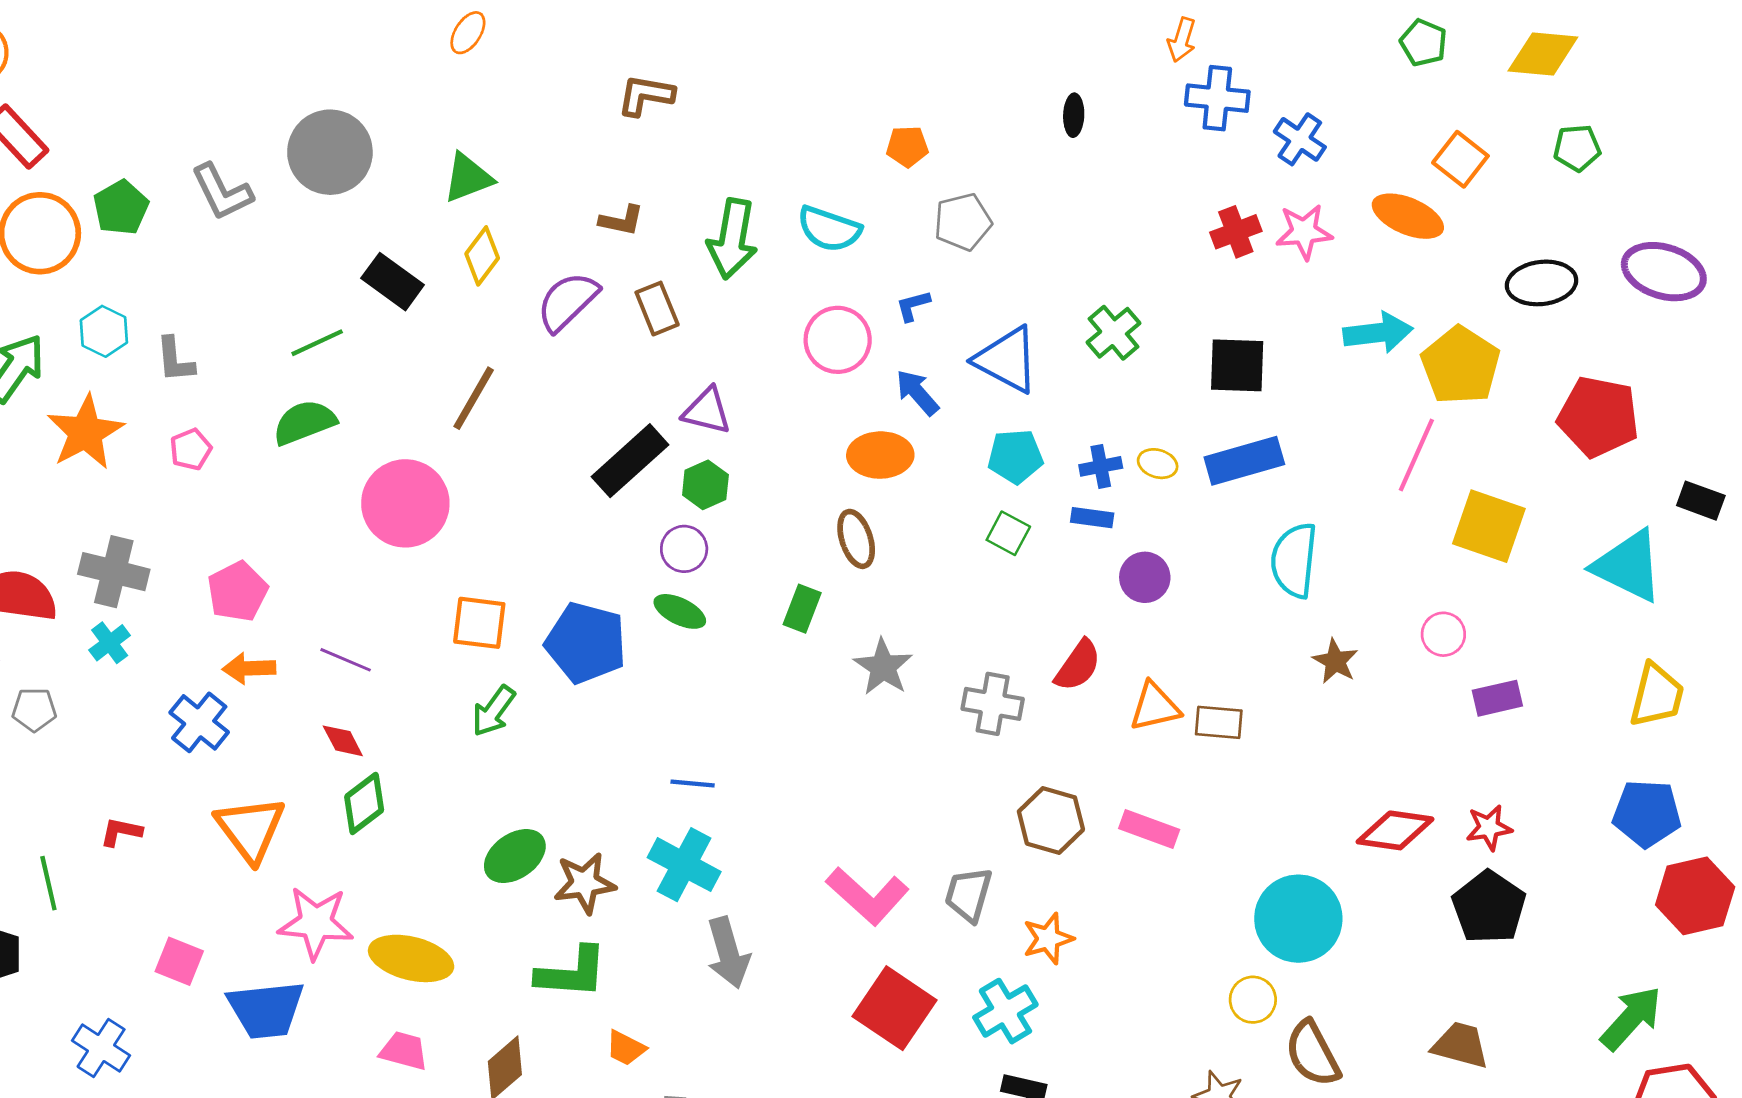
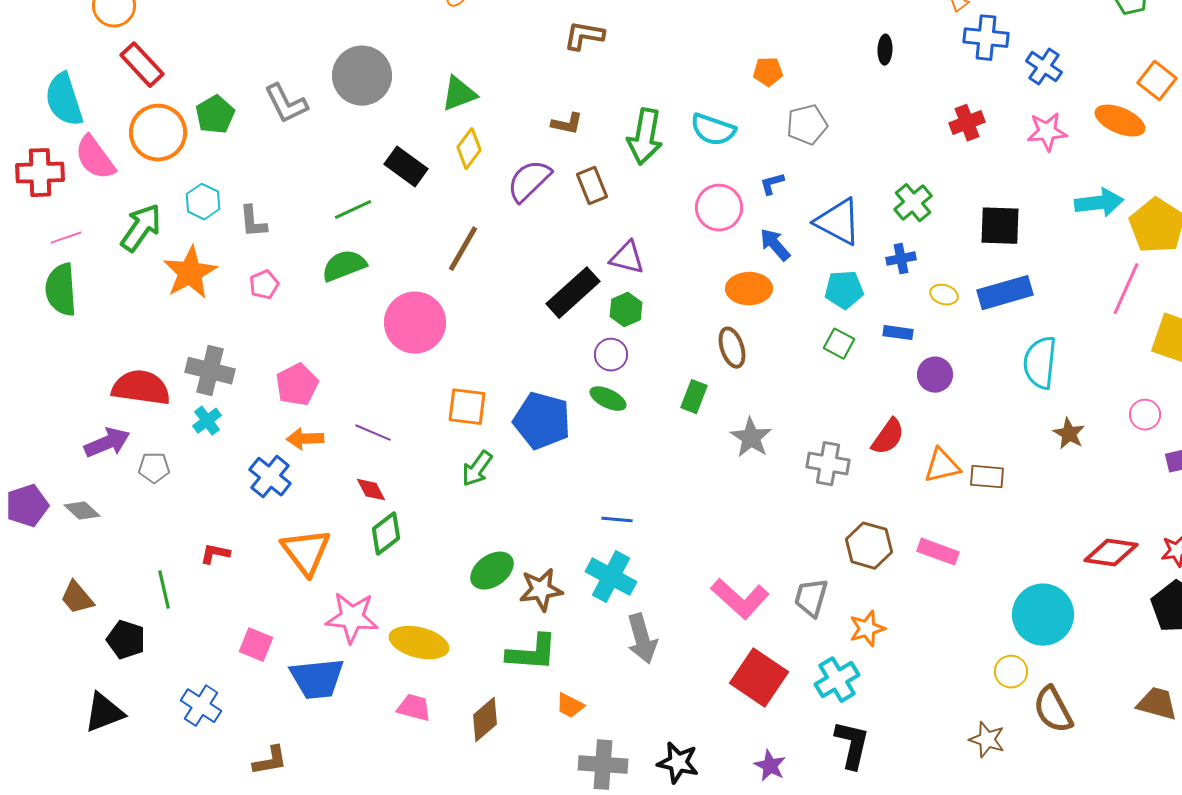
red cross: (1236, 232) -> (967, 123), moved
blue cross: (1101, 466) -> (901, 259), moved

